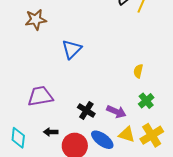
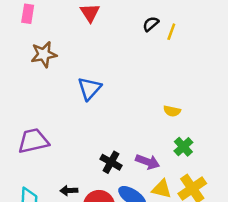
yellow semicircle: (138, 71) -> (172, 111), turned -88
purple trapezoid: (40, 96) -> (33, 141), moved

